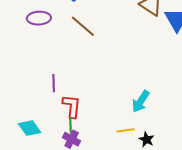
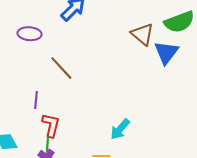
brown line: (83, 26) -> (61, 68), moved

